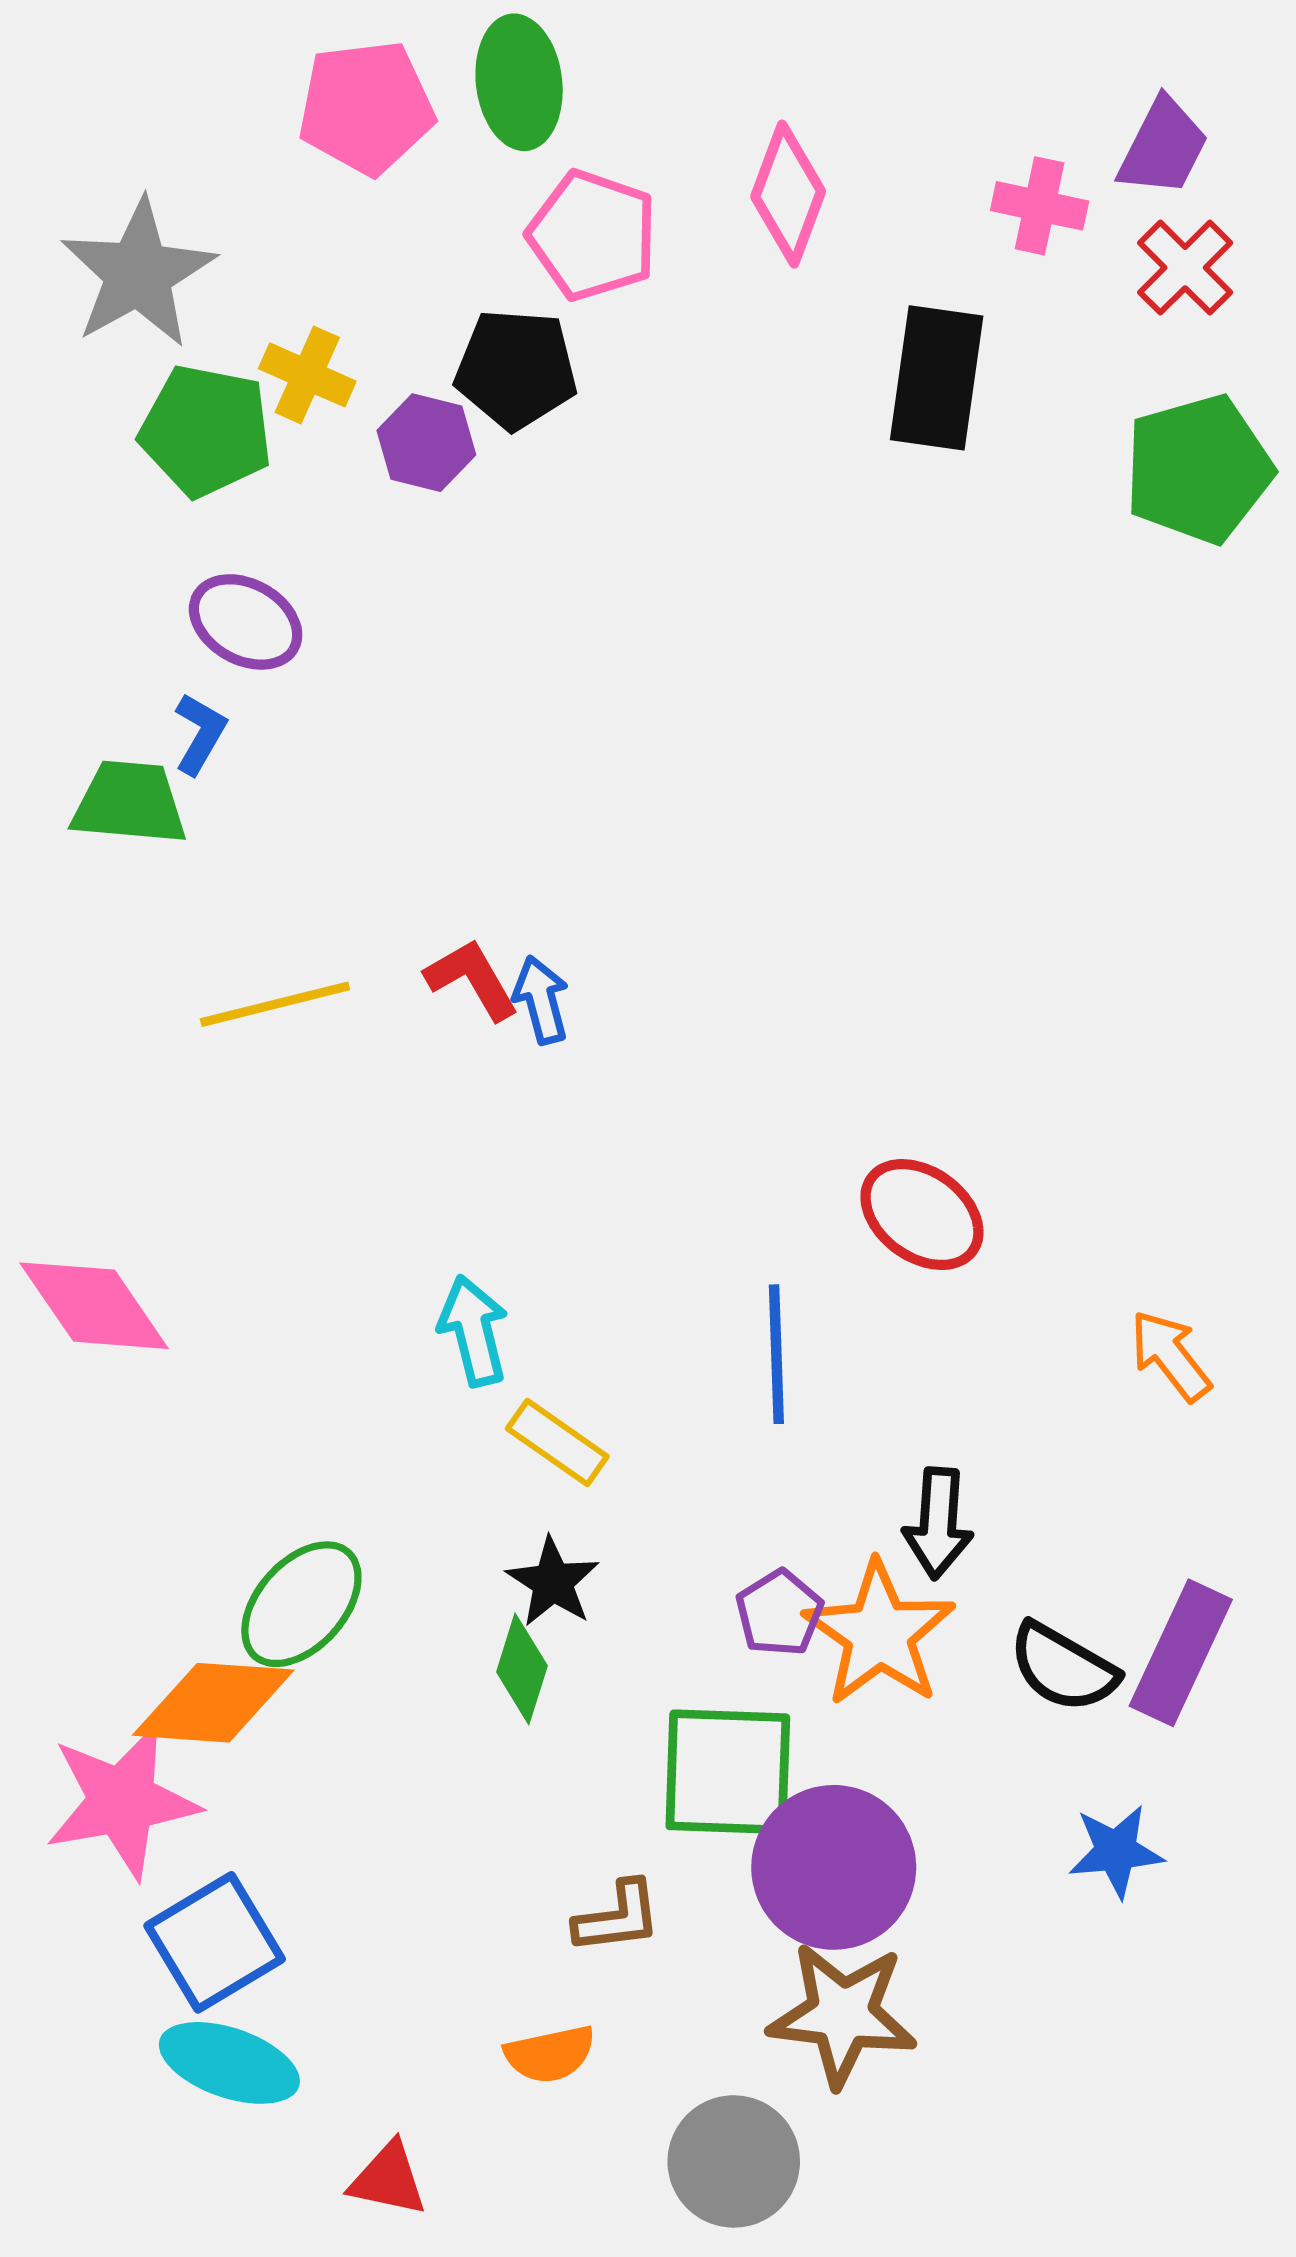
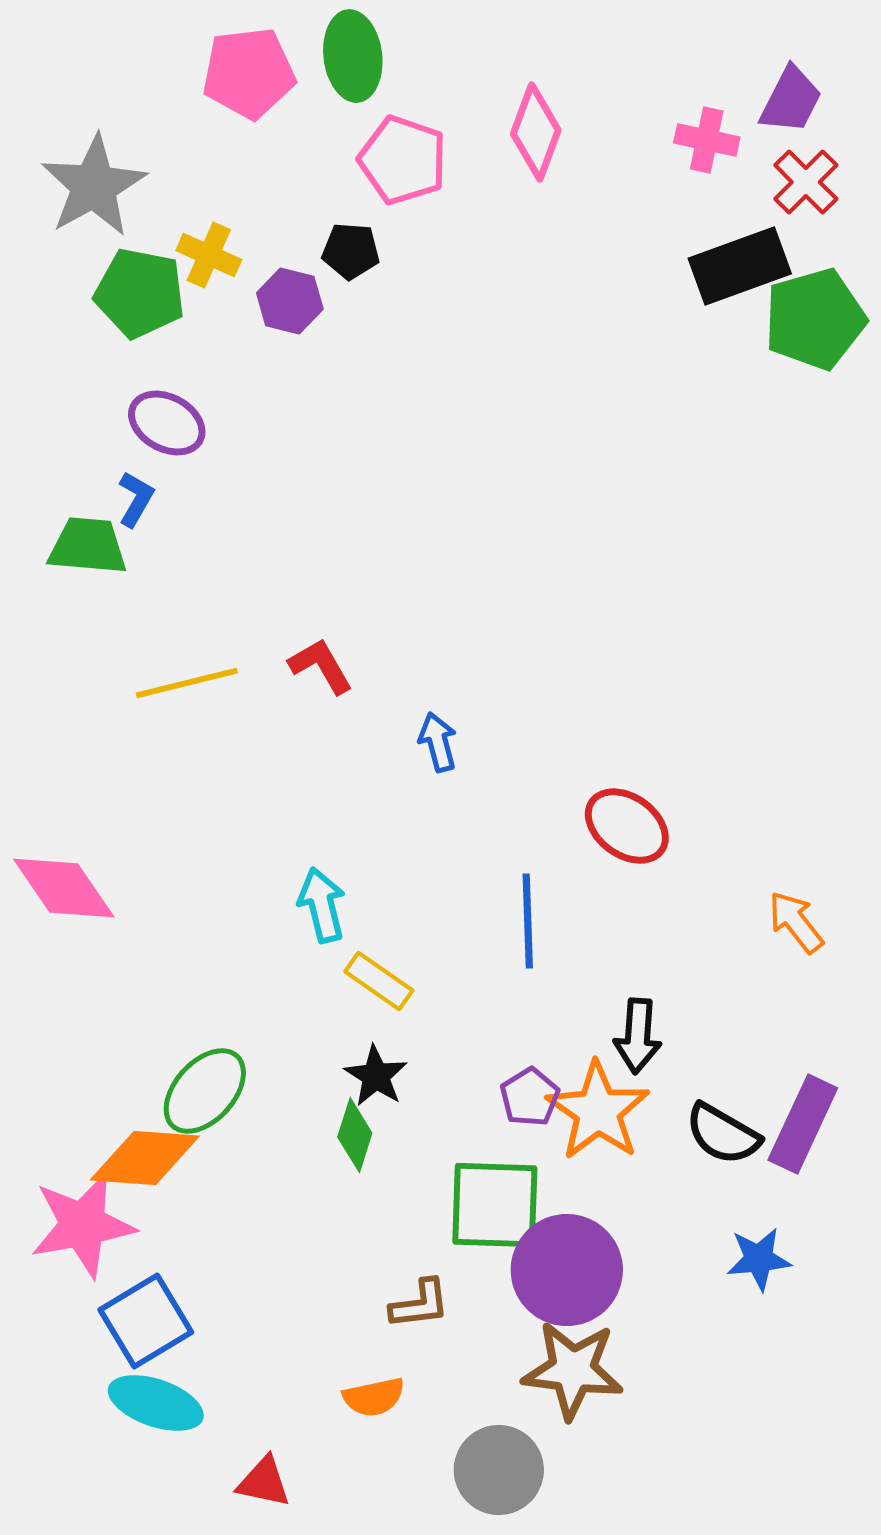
black pentagon: (516, 369) -> (351, 251), size x0.7
black rectangle: (937, 378) -> (740, 266), moved, turned 62
blue arrow: (541, 1000) -> (438, 742), moved

